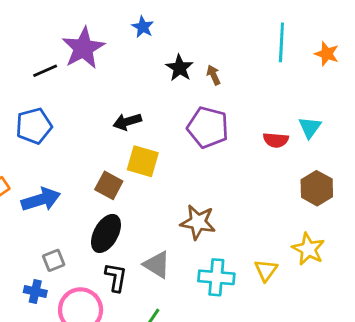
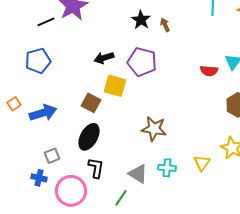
purple pentagon: (208, 127) -> (142, 62), moved
gray triangle: (157, 265) -> (138, 174), moved
cyan cross: (216, 277) -> (167, 168), size x0.7

